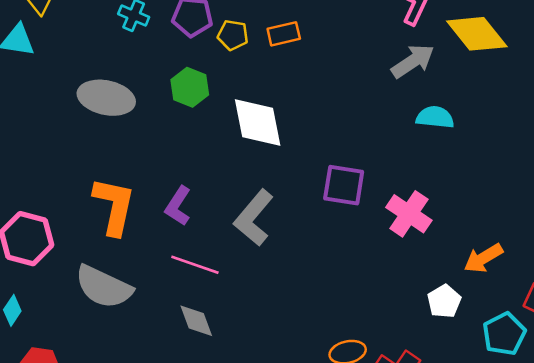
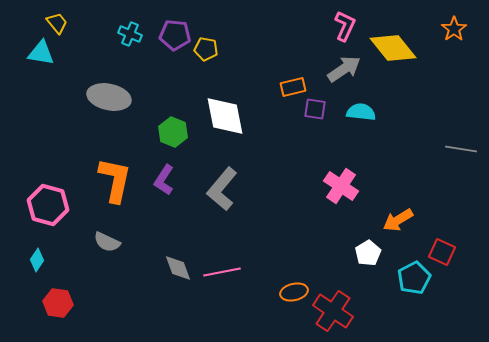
orange rectangle: (284, 34) -> (293, 87), moved
green hexagon: (190, 87) -> (173, 132), moved
purple square: (344, 185) -> (315, 109), moved, size x0.7
pink line: (195, 265) -> (222, 272), moved, turned -30
gray semicircle: (104, 287) -> (107, 242), size x0.6

